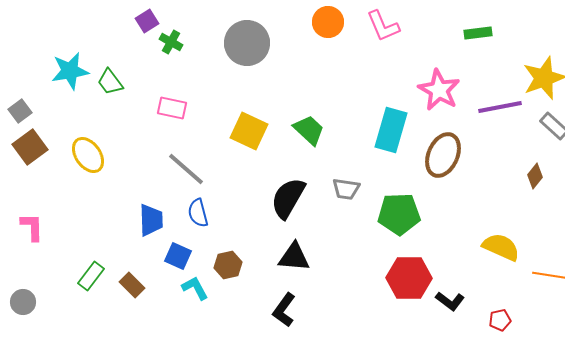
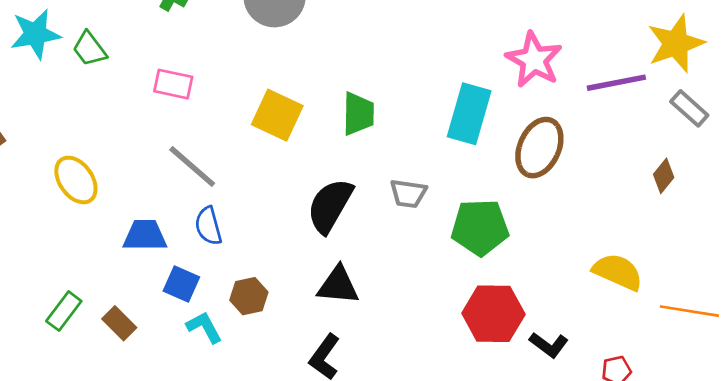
green trapezoid: (309, 130) -> (358, 114), turned 48
yellow ellipse: (88, 155) -> (76, 180), moved
blue trapezoid: (151, 220) -> (145, 235), turned -88

